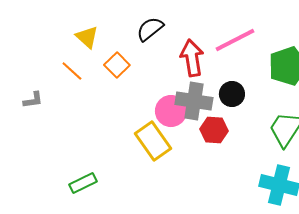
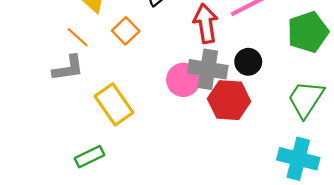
gray L-shape: (33, 100) -> (68, 68), moved, size x1.5
red hexagon: (214, 130) -> (229, 100), size x1.4
yellow rectangle: (153, 141) -> (114, 104), moved

